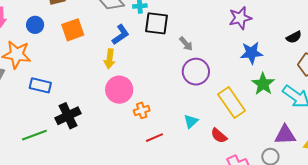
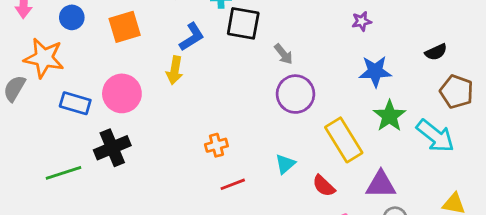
purple star: (240, 18) -> (362, 21), size x0.6
pink circle: (119, 90) -> (122, 93), moved
purple triangle: (285, 135) -> (381, 185), moved

